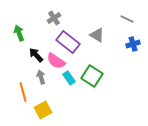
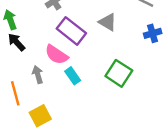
black arrow: (36, 55) -> (16, 42), moved
green square: (92, 76) -> (119, 73), moved

